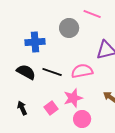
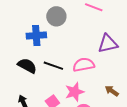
gray circle: (69, 28) -> (56, 16), moved

